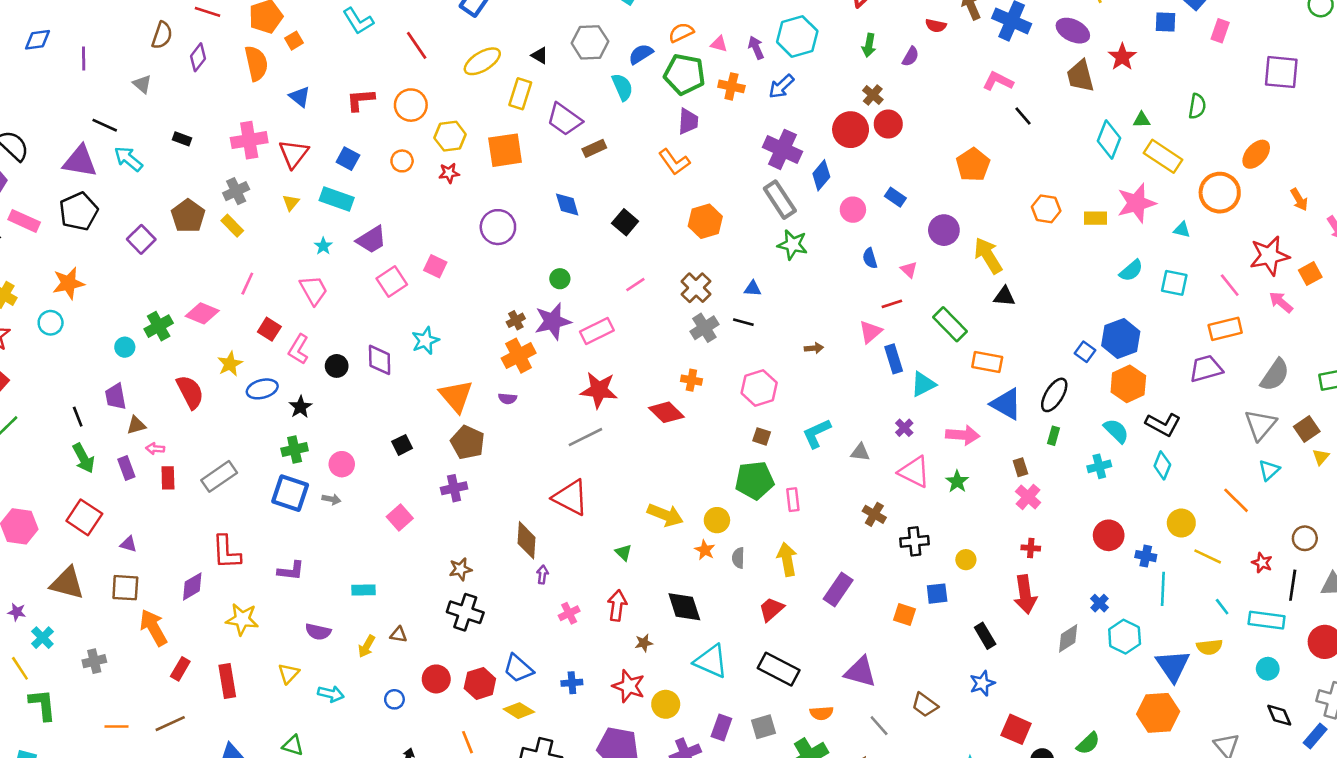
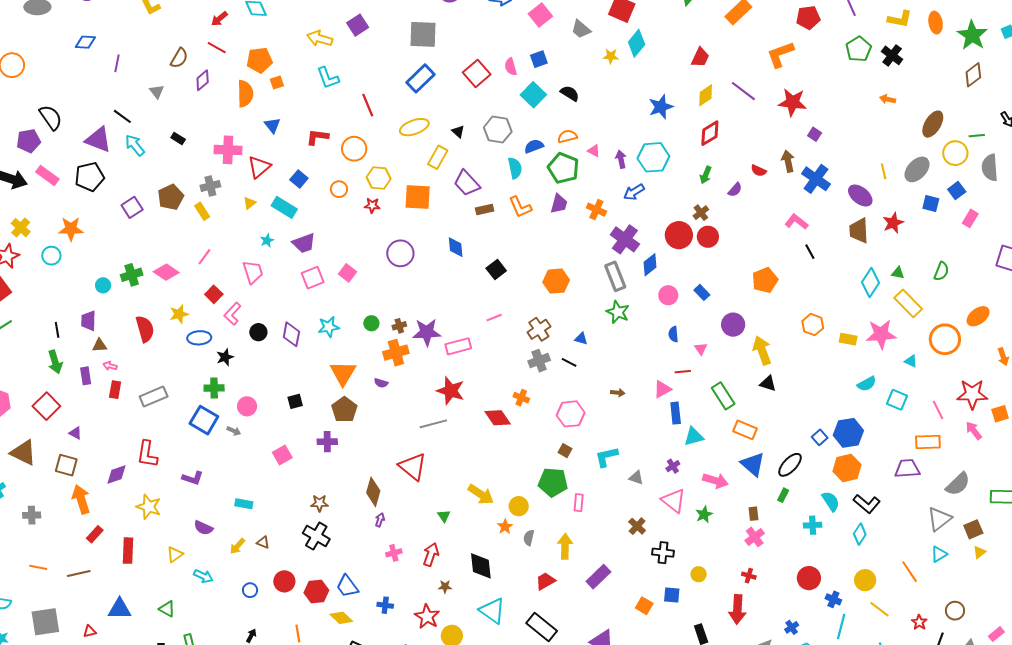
orange cross: (731, 86) -> (596, 210), moved
orange L-shape: (674, 162) -> (520, 207), moved
green circle: (560, 279) -> (371, 323), moved

